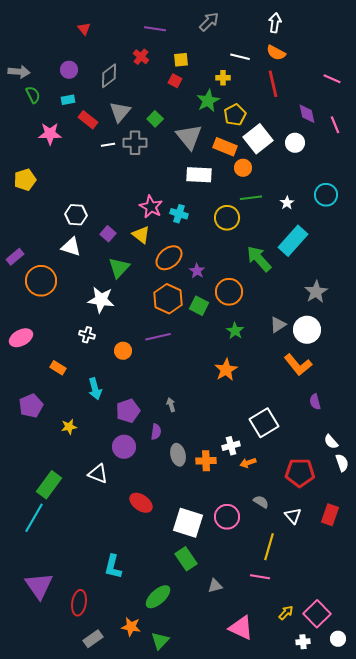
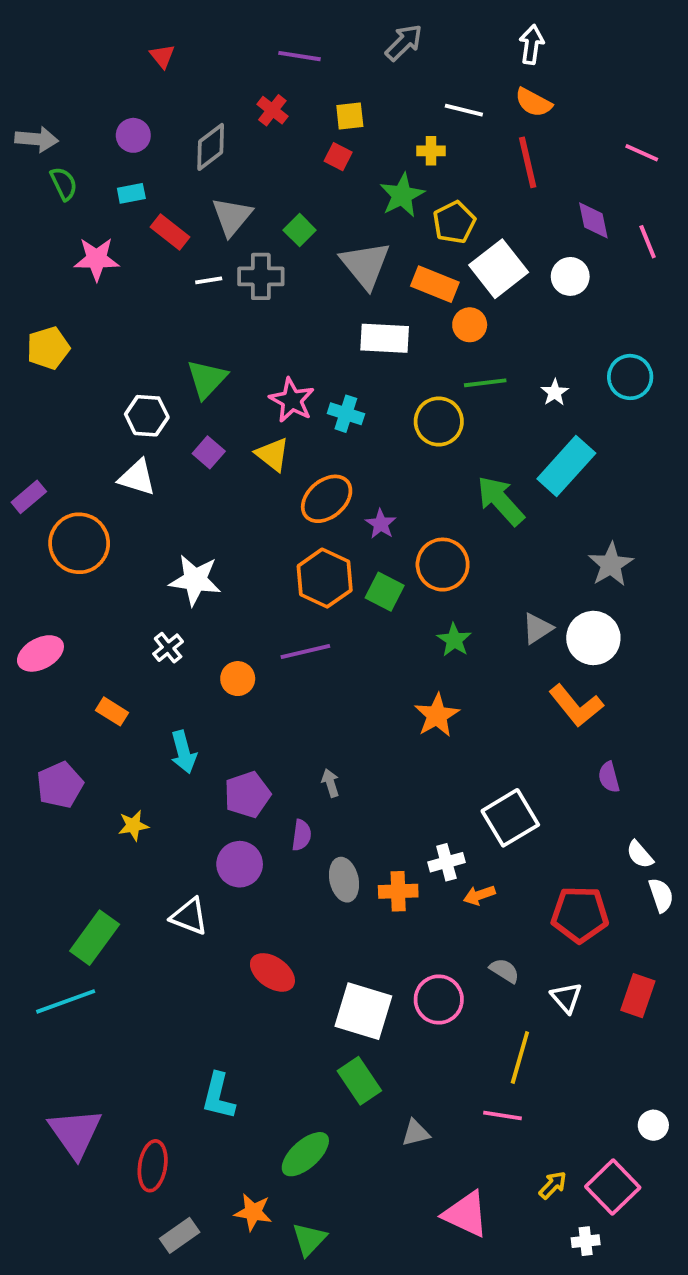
green triangle: (119, 268) -> (207, 379), moved
white cross: (87, 335) -> (168, 648), turned 35
cyan line: (34, 518) -> (66, 1001), turned 40
white circle: (338, 639) -> (653, 1125), moved

